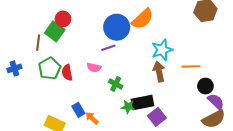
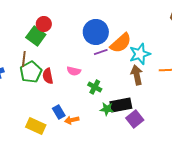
orange semicircle: (142, 19) -> (121, 43), moved
brown line: (38, 43) -> (24, 59), moved
purple line: (108, 48) -> (101, 52), moved
orange arrow: (92, 118) -> (72, 120), turned -56

